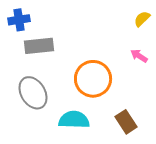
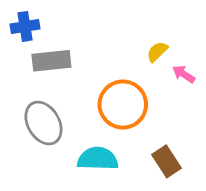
yellow semicircle: (142, 19) -> (157, 52), moved

